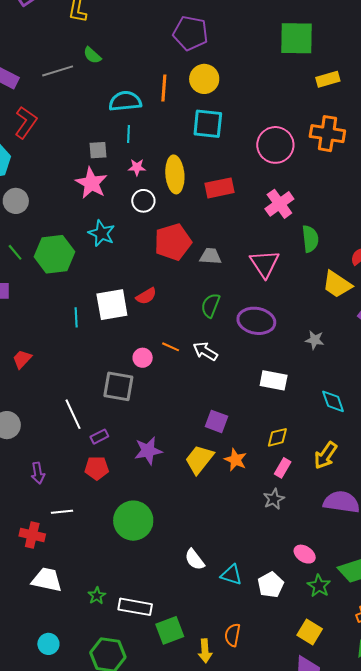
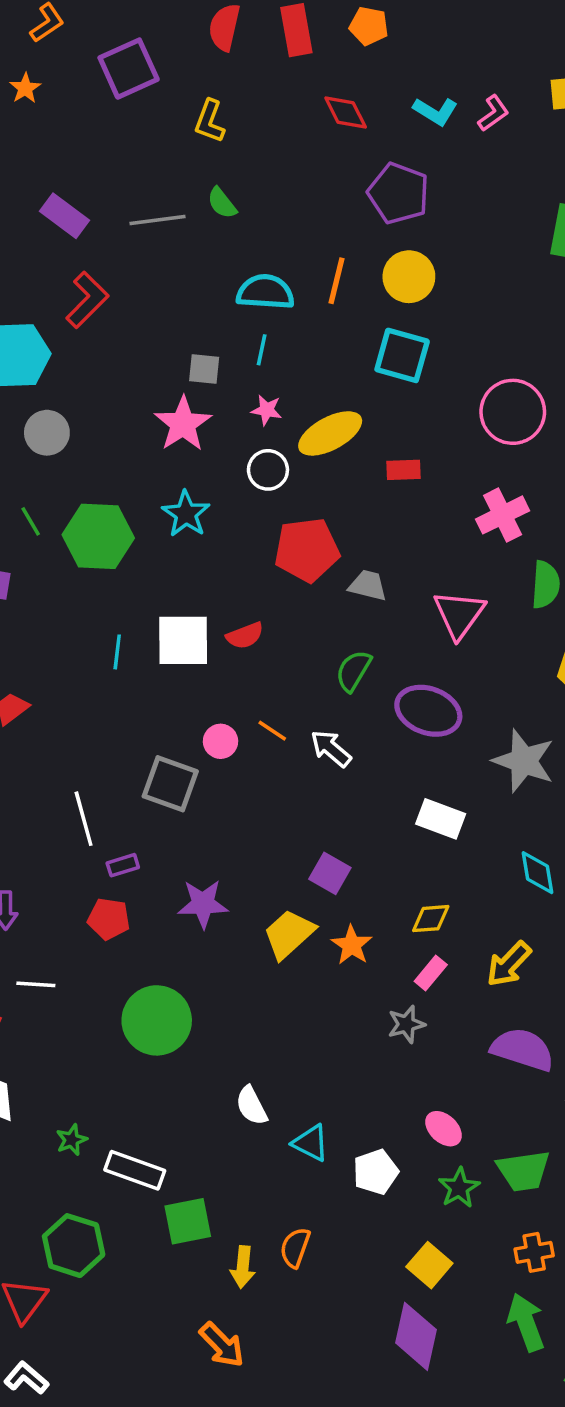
yellow ellipse: (175, 174) -> (330, 433), turned 57
red rectangle: (220, 188) -> (403, 470), size x0.7
gray star: (315, 340) -> (524, 761), size x1.8

